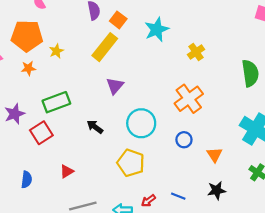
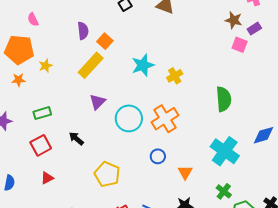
cyan star: (157, 29) -> (143, 65), moved
green rectangle: (56, 102) -> (42, 113), size x0.7
cyan circle: (141, 123) -> (129, 118), moved
red square: (41, 133) -> (41, 145), moved

